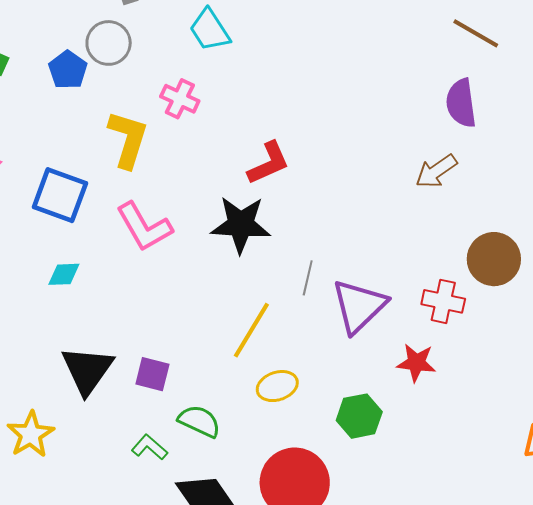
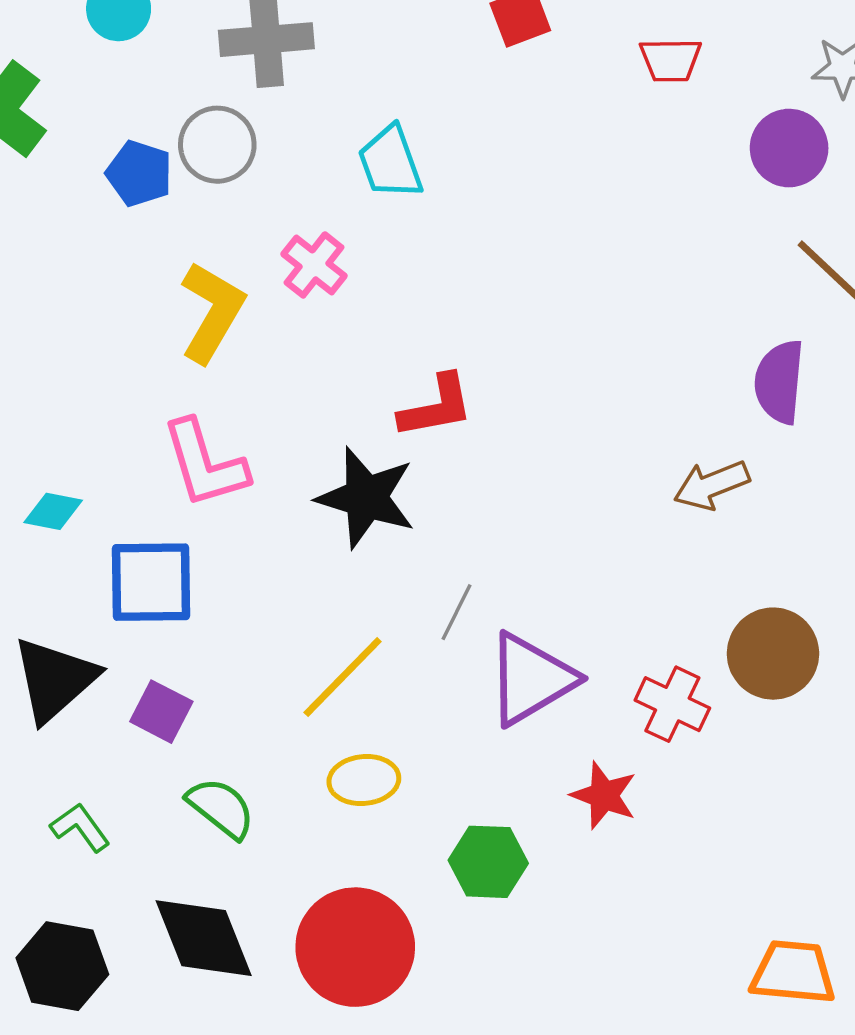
blue pentagon: (68, 70) -> (139, 173), turned -30
blue square: (60, 195) -> (151, 582), moved, turned -34
green L-shape: (149, 447) -> (80, 827), moved

